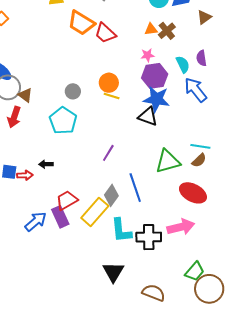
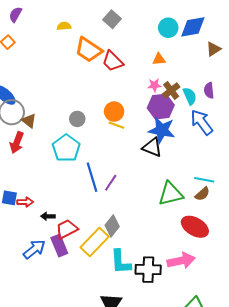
brown cross: (167, 31) -> (171, 91), moved
black arrow: (46, 164) -> (48, 216), moved
blue line: (135, 188) -> (92, 177), moved

